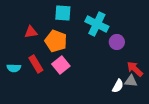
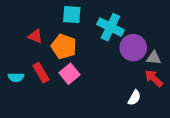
red triangle: (31, 32) -> (35, 36), turned 32
purple circle: (117, 42) -> (133, 48), size x1.5
gray triangle: (131, 81) -> (154, 58), moved

